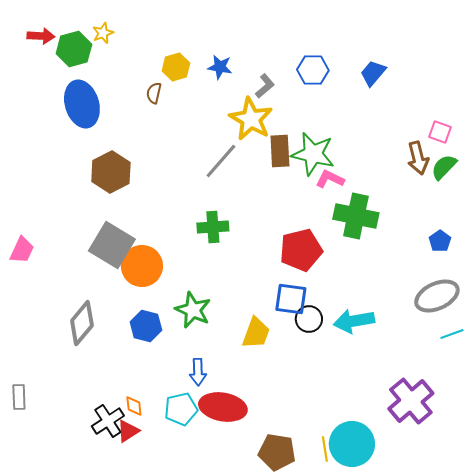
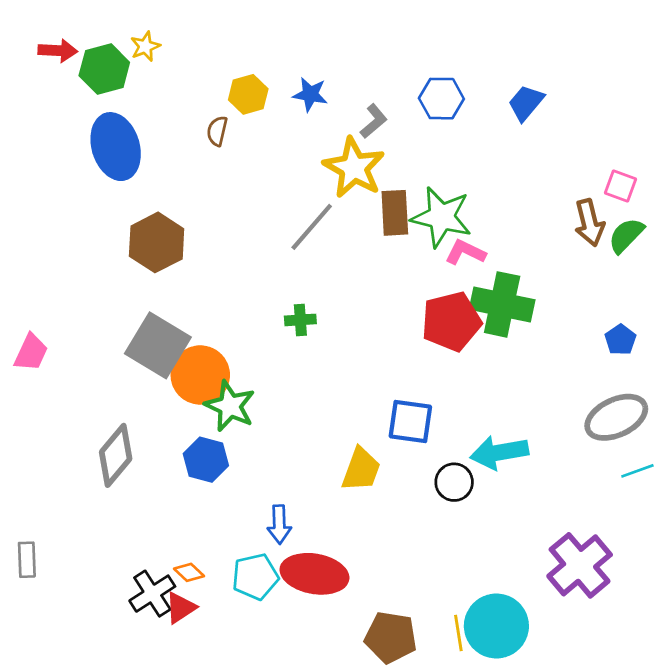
green cross: (213, 227) -> (300, 320), size x0.7
red pentagon: (301, 250) -> (451, 321), moved
green star: (193, 310) -> (230, 406), moved
black circle: (309, 319) -> (454, 482), moved
orange diamond: (134, 406) -> (189, 572), turned -40

